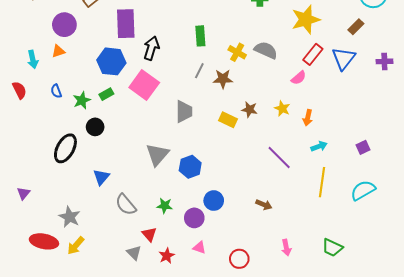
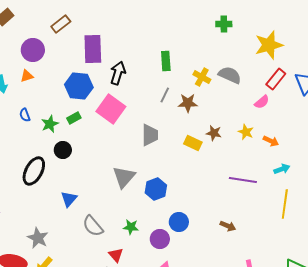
orange arrow: (308, 118) -> (271, 141), turned -77
purple line: (279, 158) -> (243, 180), turned -36

